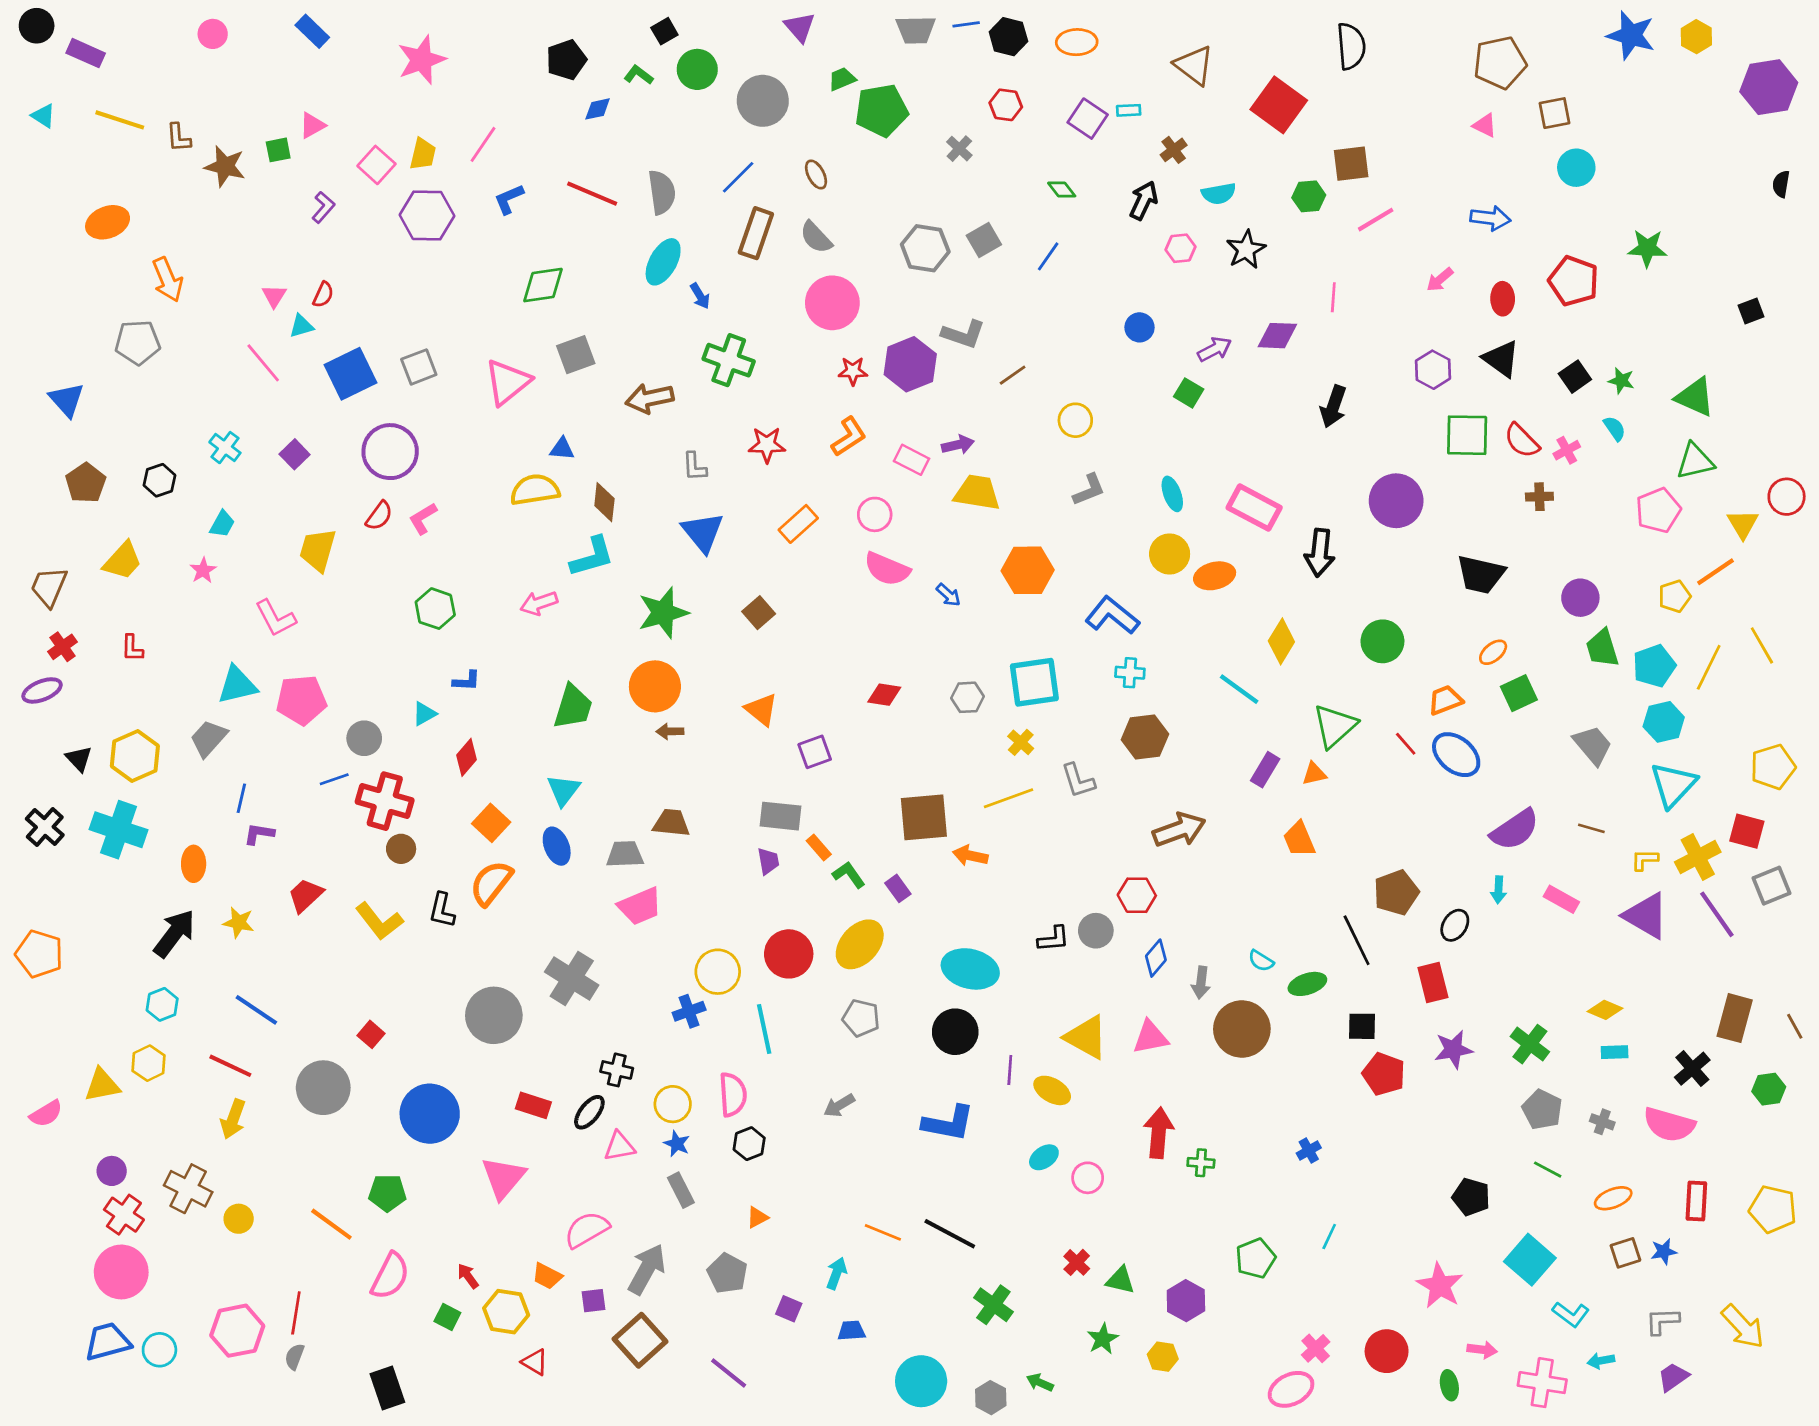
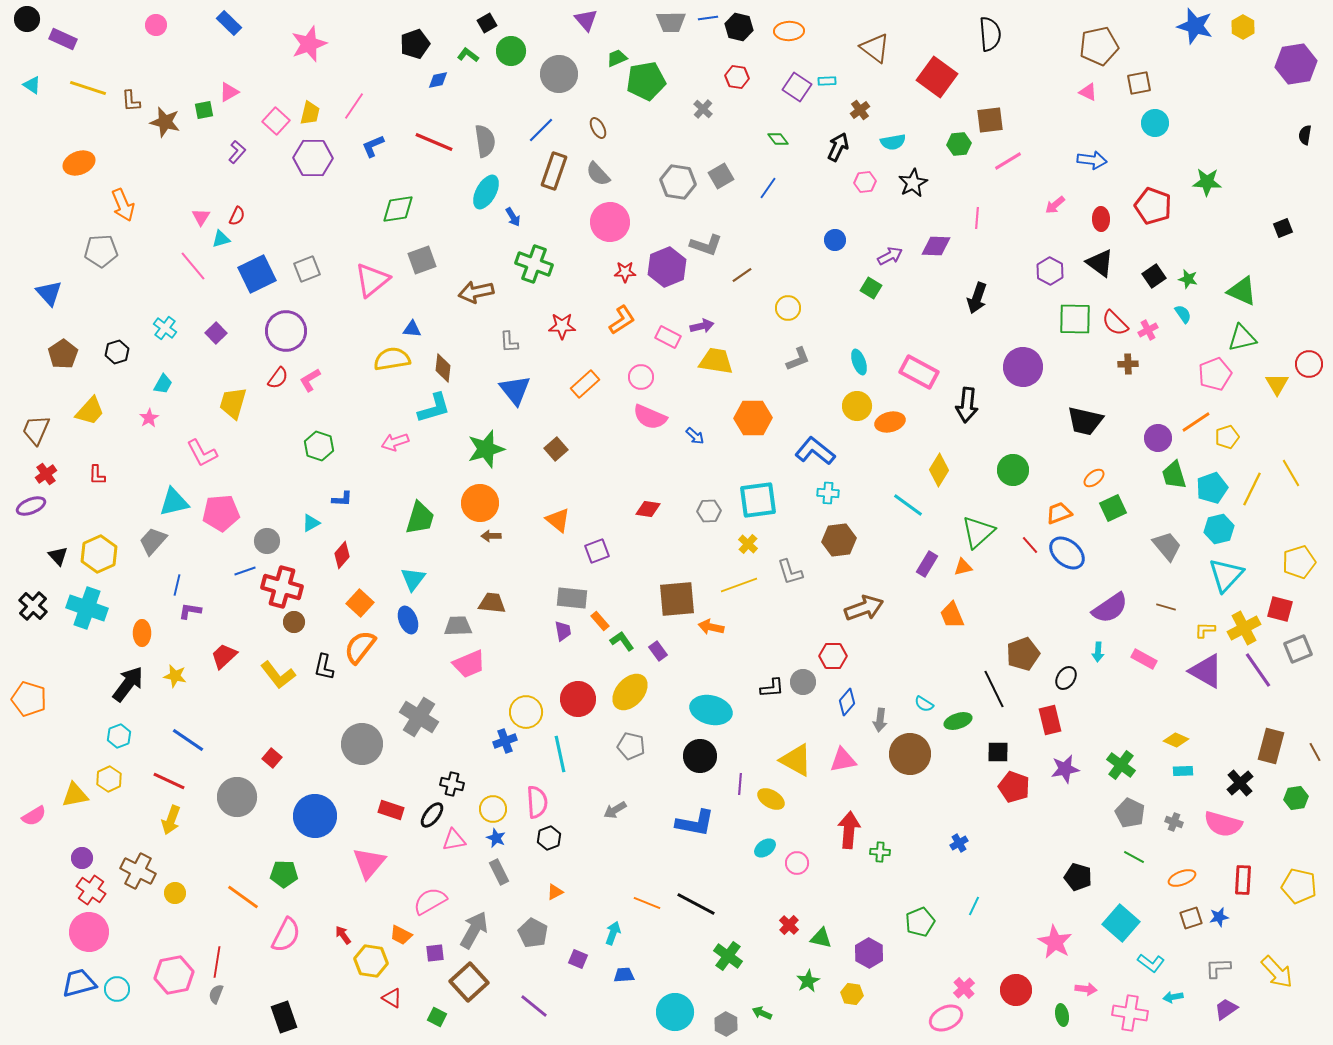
orange line: (1716, 572) -> (1196, 422), moved
green square: (447, 1317) -> (437, 1017), moved

